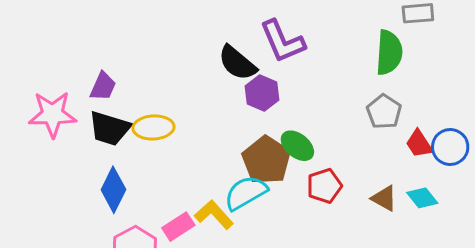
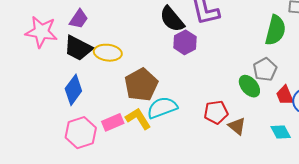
green ellipse: (297, 146) -> (249, 86), moved
brown pentagon: (266, 160) -> (141, 85), moved
brown triangle: (384, 198) -> (237, 126), moved

